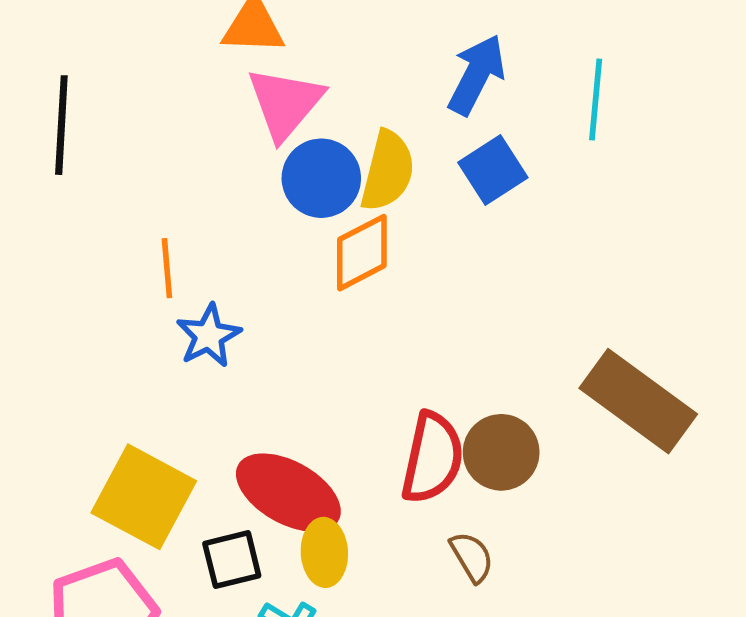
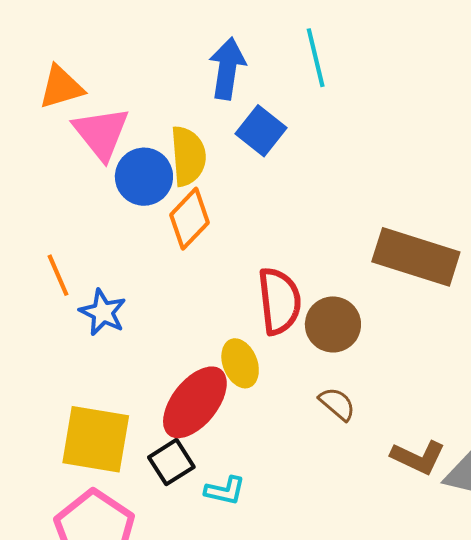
red semicircle: (432, 458) -> (279, 301), moved
red ellipse: (288, 493) -> (195, 402), turned -62
yellow ellipse: (324, 552) -> (240, 363), moved

